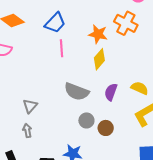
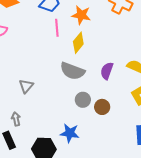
orange star: (98, 34) -> (81, 15), moved
yellow diamond: (99, 59) -> (78, 43), moved
gray arrow: (27, 131) -> (16, 119), moved

